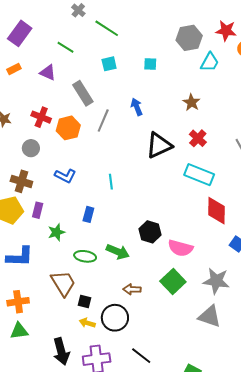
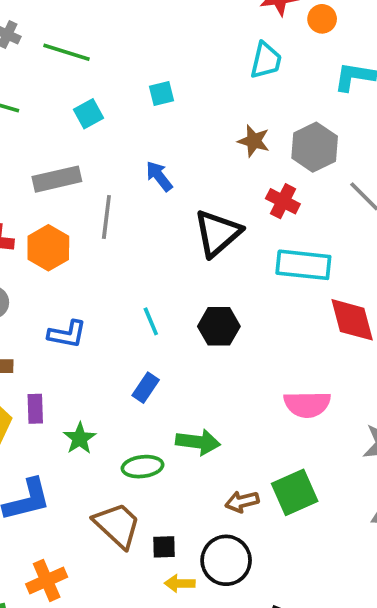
gray hexagon: (189, 38) -> (315, 147), moved
gray rectangle: (83, 93) -> (57, 179), turned -55
blue rectangle: (88, 214) -> (146, 388), moved, turned 35
black hexagon: (150, 232) -> (219, 326), moved
green square: (173, 282) -> (295, 492), moved, turned 35

